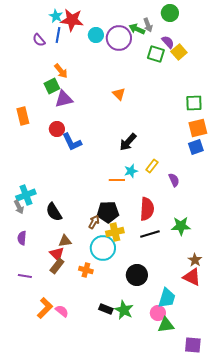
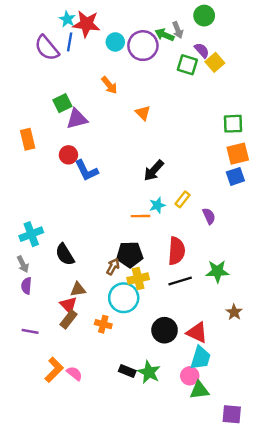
purple semicircle: (39, 40) -> (47, 48), size x1.6
orange arrow: (61, 71) -> (109, 85), moved
gray arrow: (19, 207) -> (23, 264), moved
red triangle: (192, 277) -> (197, 333), moved

